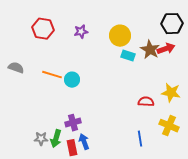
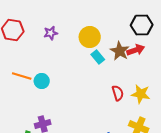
cyan rectangle: (128, 56) -> (98, 57), turned 32
red semicircle: (146, 102) -> (118, 93), moved, turned 70

